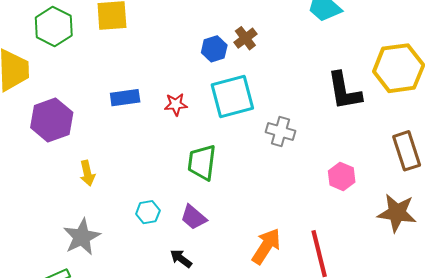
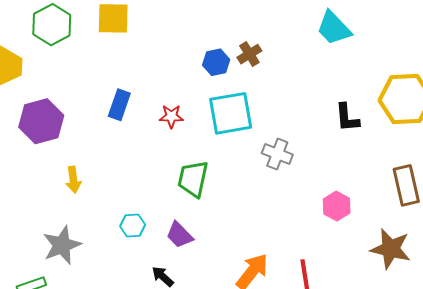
black L-shape: (344, 91) -> (347, 118), size x0.7
blue rectangle: (125, 98) -> (119, 105), turned -68

